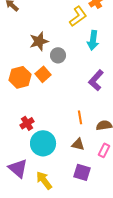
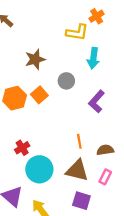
yellow L-shape: (78, 16) -> (77, 32), turned 45
gray circle: (58, 55) -> (66, 81), moved
brown triangle: (78, 144) -> (77, 170), size x1.6

